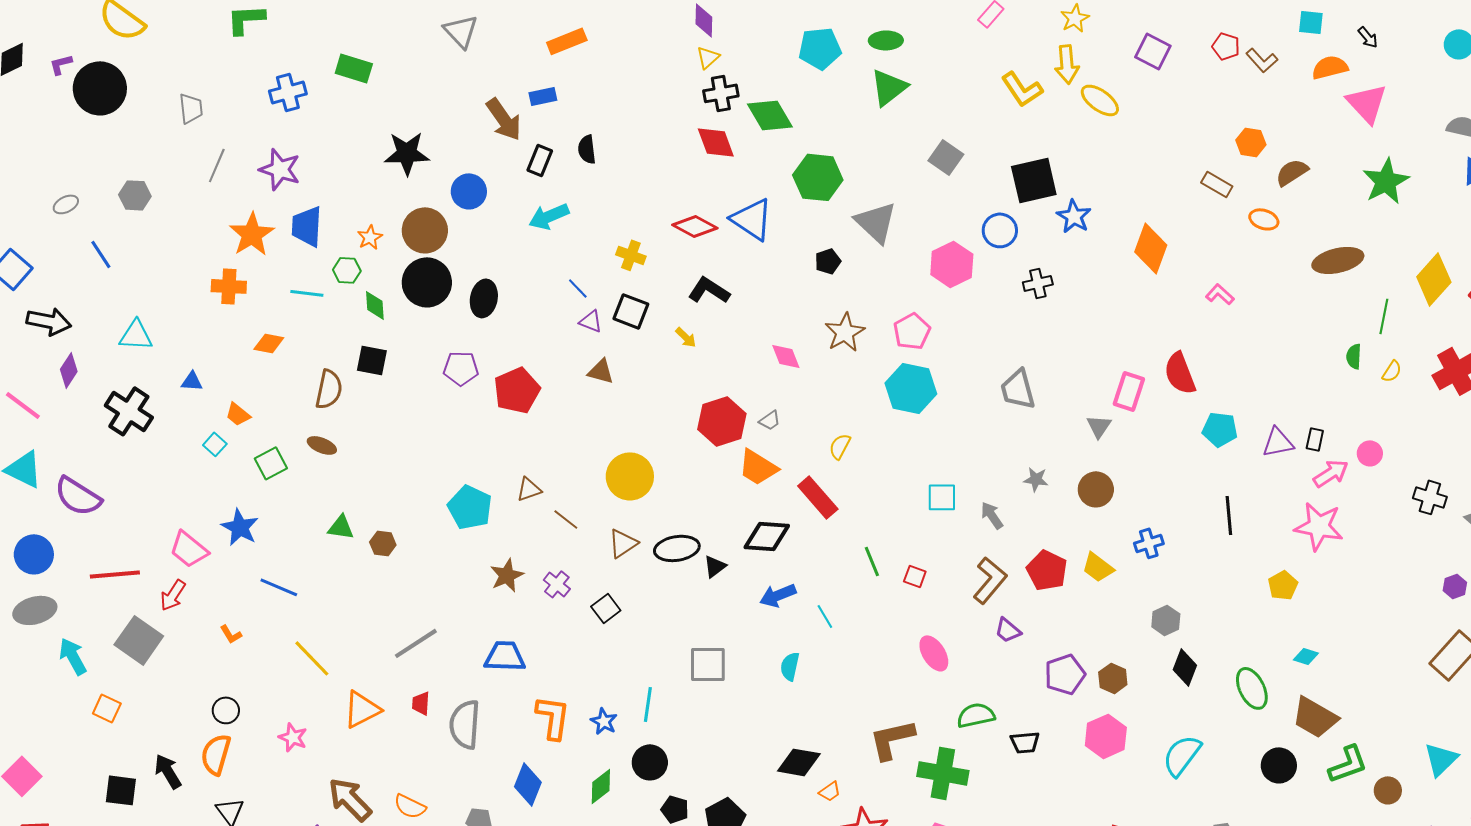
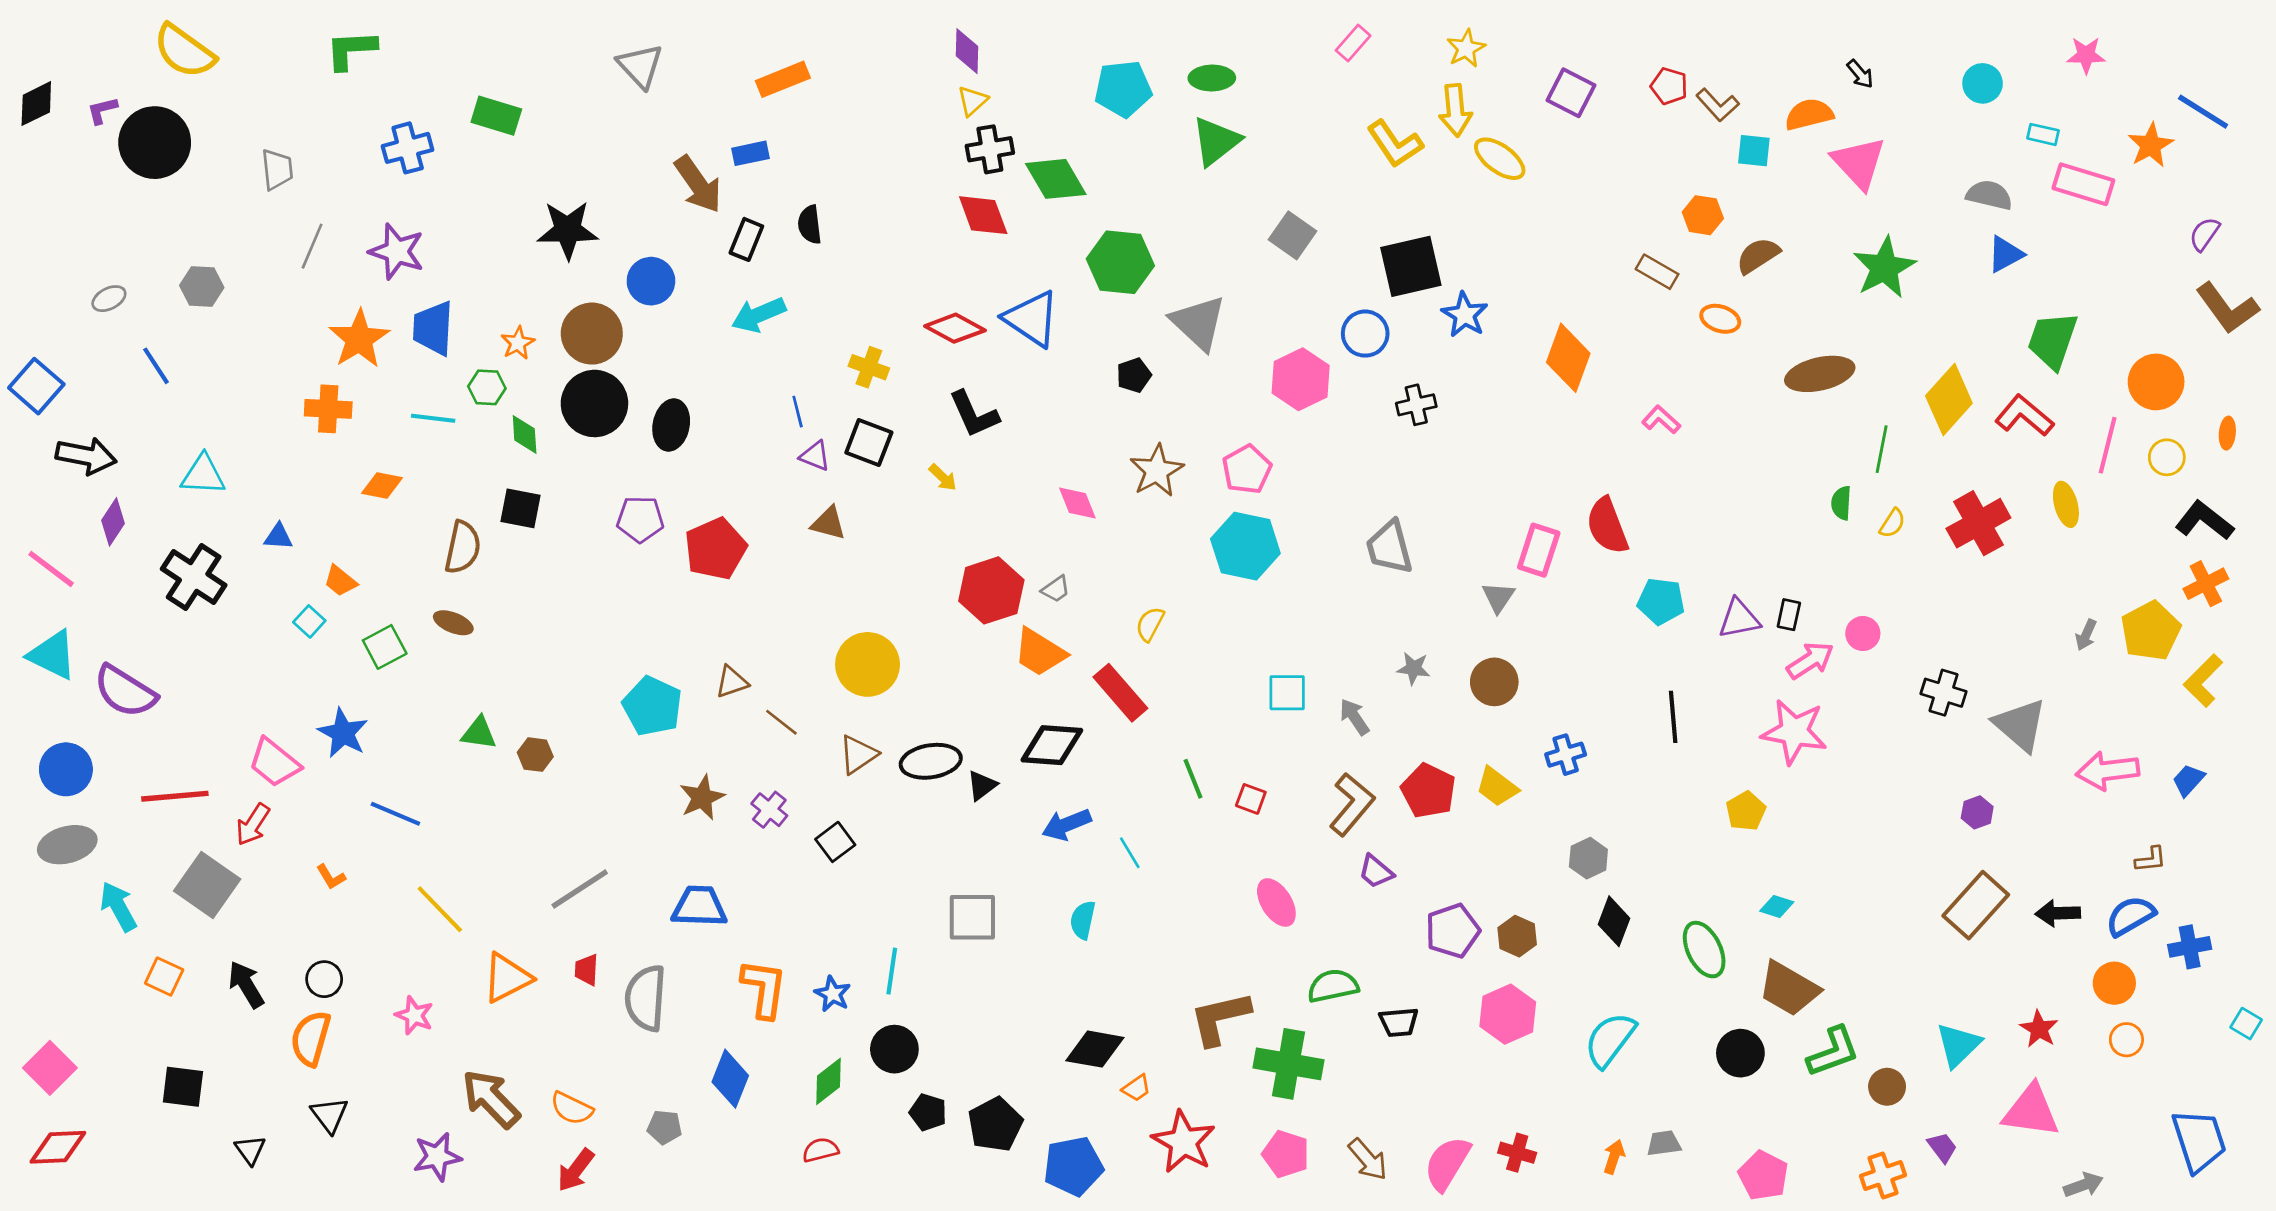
cyan square: (1311, 22) -> (1754, 151), moved
blue line: (578, 288) -> (798, 412), turned 30
black L-shape: (709, 290) -> (974, 414), turned -147
black arrow: (168, 771) -> (246, 985), moved

